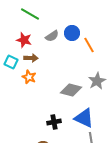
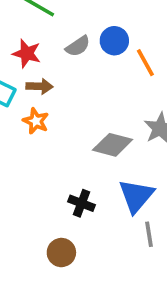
blue triangle: (84, 118) -> (136, 196), turned 45
black cross: (54, 122) -> (81, 203), turned 32

